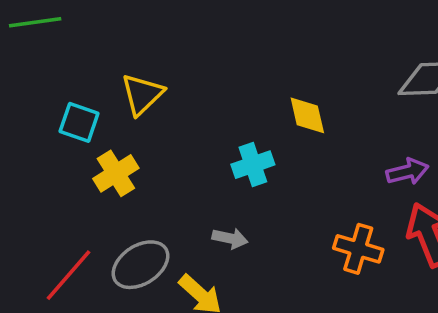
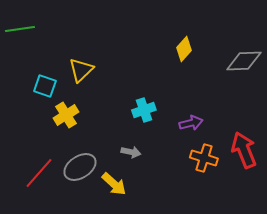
yellow diamond: (307, 115) -> (184, 49), moved, turned 55
purple arrow: (407, 172) -> (191, 123), moved

